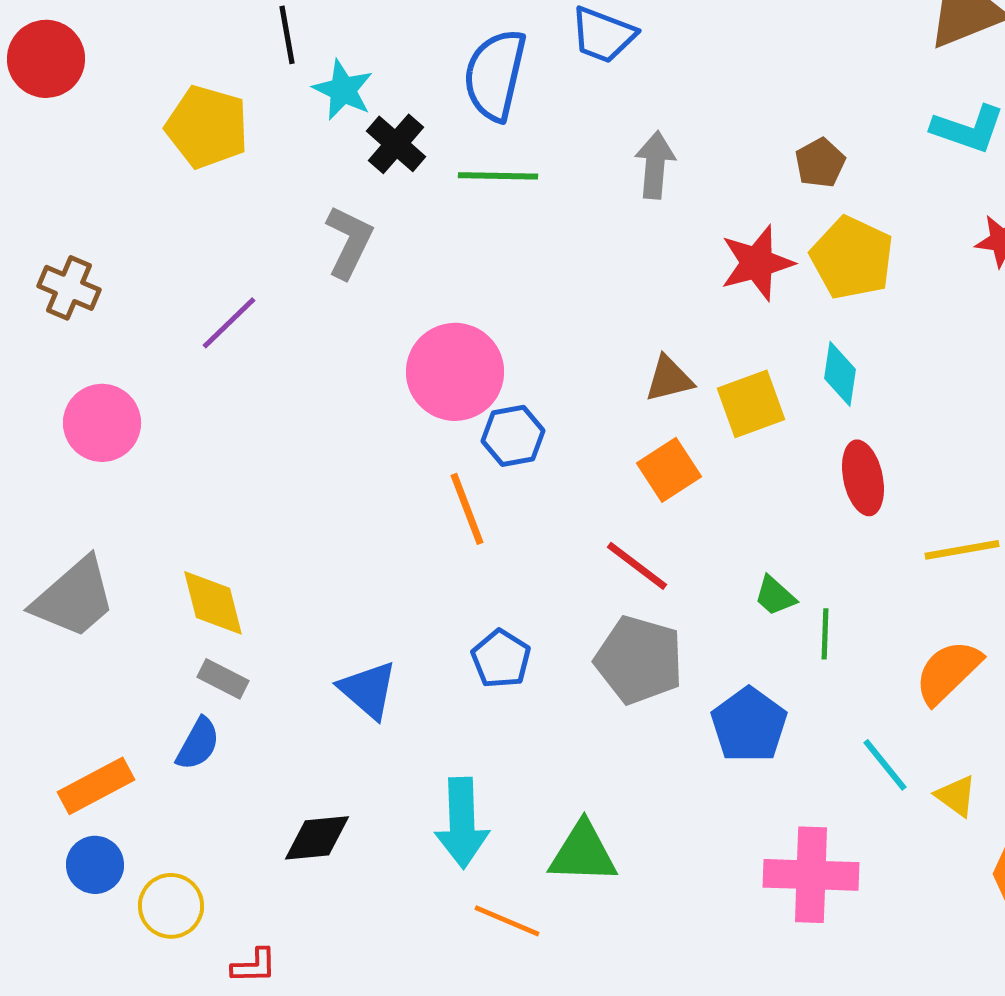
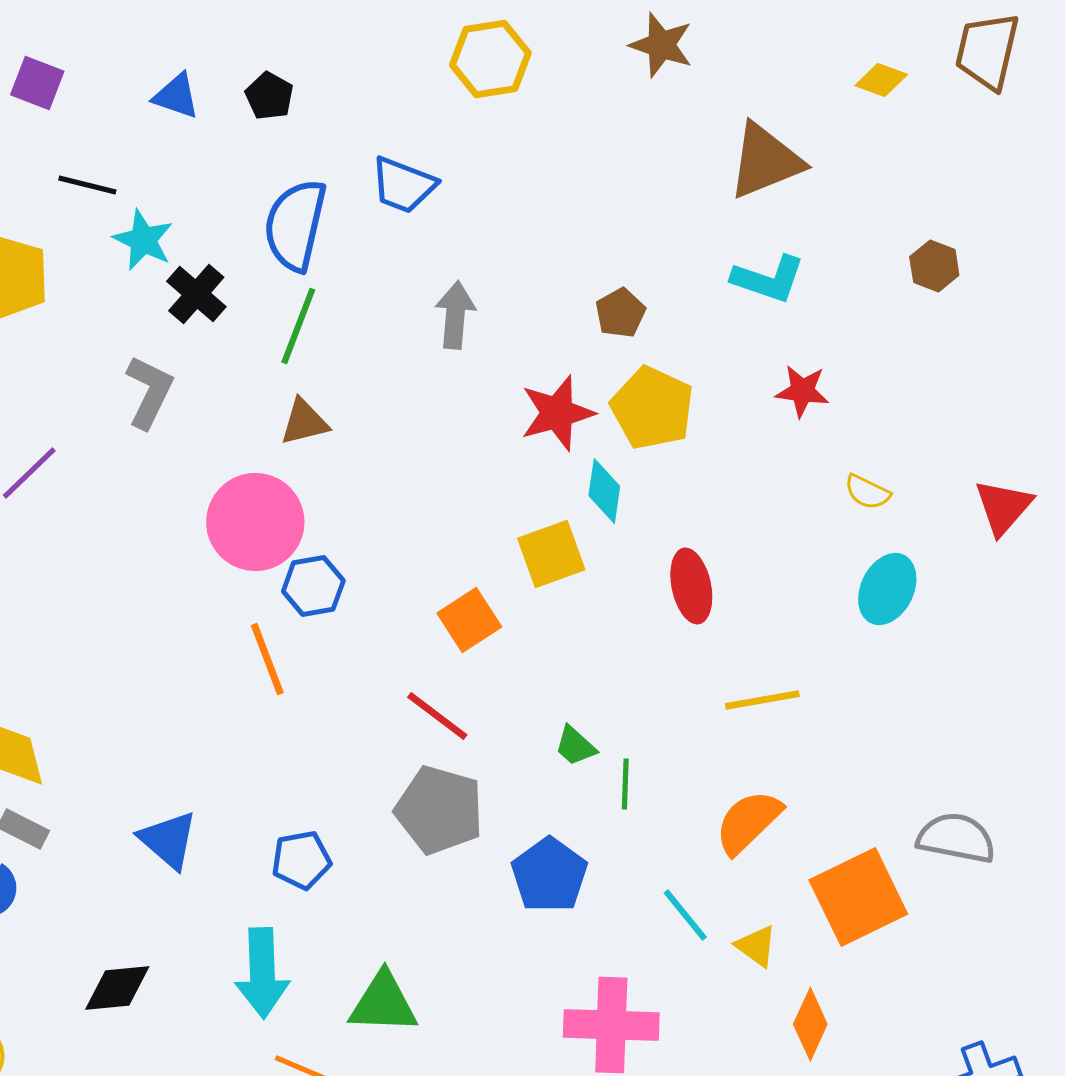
black line: (287, 35) -> (87, 185), turned -66
green line: (498, 176) -> (298, 326), turned -70
cyan diamond: (840, 374) -> (604, 491), moved
brown triangle: (669, 379) -> (304, 422), moved
red ellipse: (863, 478) -> (691, 586), moved
blue pentagon: (501, 659) -> (301, 860), moved, turned 30

